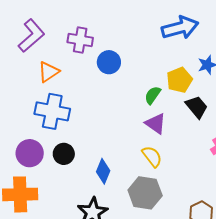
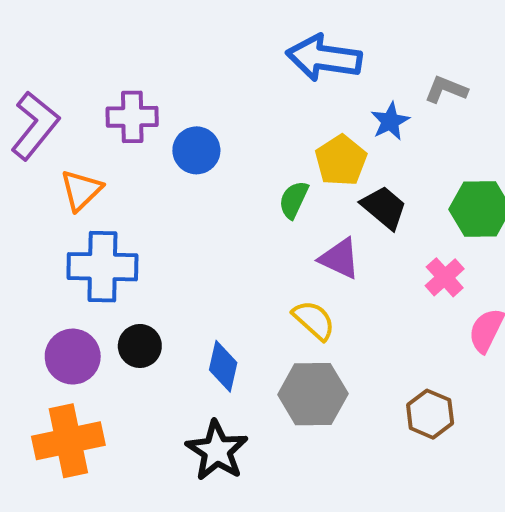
blue arrow: (180, 28) -> (324, 58), turned -147
purple triangle: (156, 124) -> (340, 258), moved

